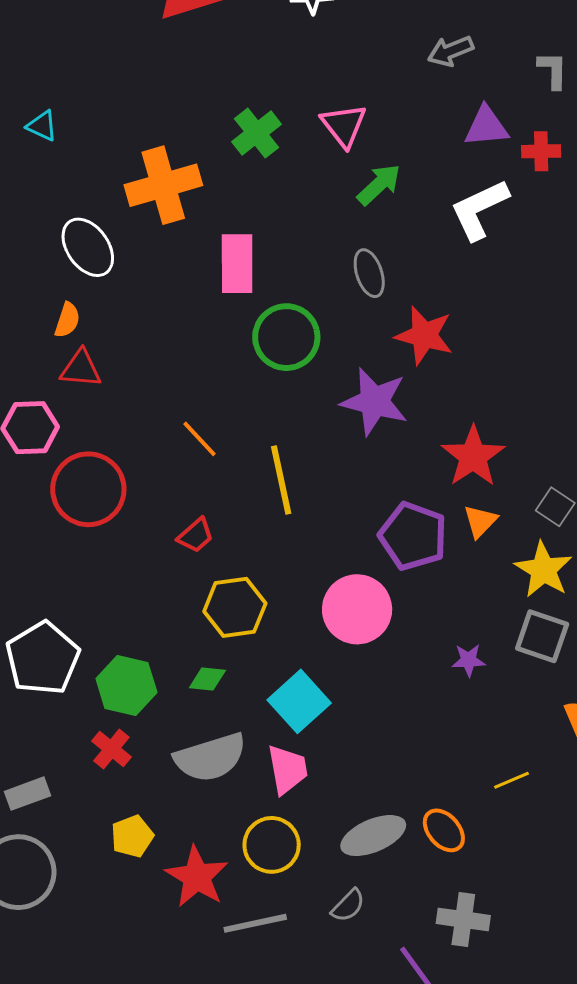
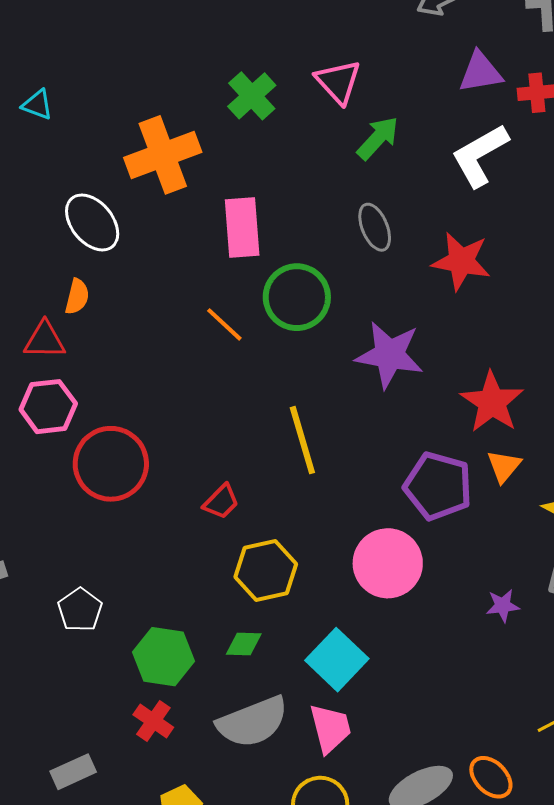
red star: (424, 335) -> (461, 261), moved
red triangle: (81, 369) -> (45, 340), moved
orange line: (200, 439) -> (224, 324), moved
white pentagon: (43, 658) -> (80, 610), moved, size x0.6

